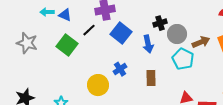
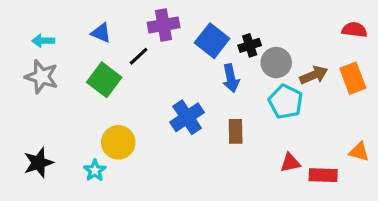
cyan arrow: (47, 12) -> (43, 41), moved
blue square: (121, 33) -> (212, 41), moved
blue cross: (120, 69) -> (187, 117), size x1.5
yellow circle: (98, 85) -> (118, 142), moved

